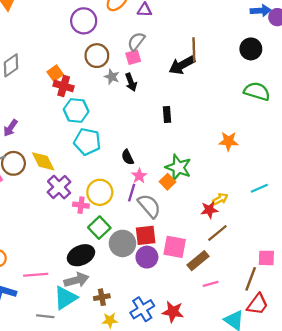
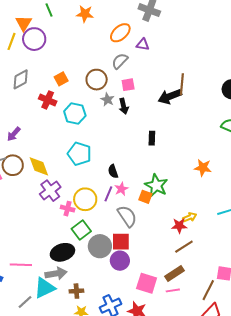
purple circle: (84, 21) -> (34, 39), moved
gray semicircle: (136, 41) -> (120, 61), moved
orange square: (55, 73) -> (61, 79), moved
red cross: (64, 86) -> (48, 100), moved
cyan hexagon: (76, 110) -> (75, 113), moved
orange square: (167, 182) -> (145, 197), turned -32
purple line: (132, 193) -> (108, 194), moved
pink square: (175, 247) -> (147, 283), moved
brown rectangle: (198, 261) -> (175, 273), moved
gray line: (45, 316) -> (25, 302), turned -56

